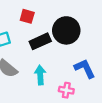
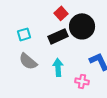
red square: (27, 16) -> (61, 13), moved, turned 32

